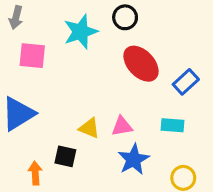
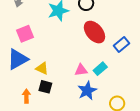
pink square: (32, 56) -> (25, 34), moved, turned -30
cyan rectangle: (173, 125) -> (100, 69), moved, turned -48
yellow triangle: (89, 128) -> (42, 68), moved

